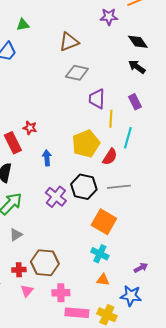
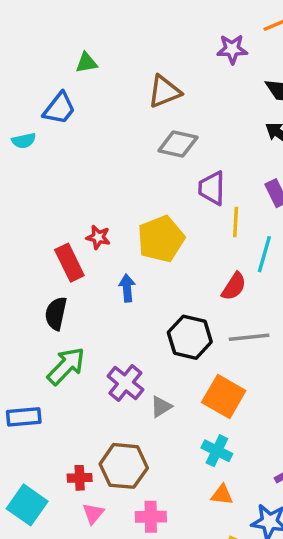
yellow pentagon: (86, 144) -> (161, 239), moved
purple cross: (56, 197) -> (125, 383), moved
gray triangle: (16, 235) -> (161, 407), moved

